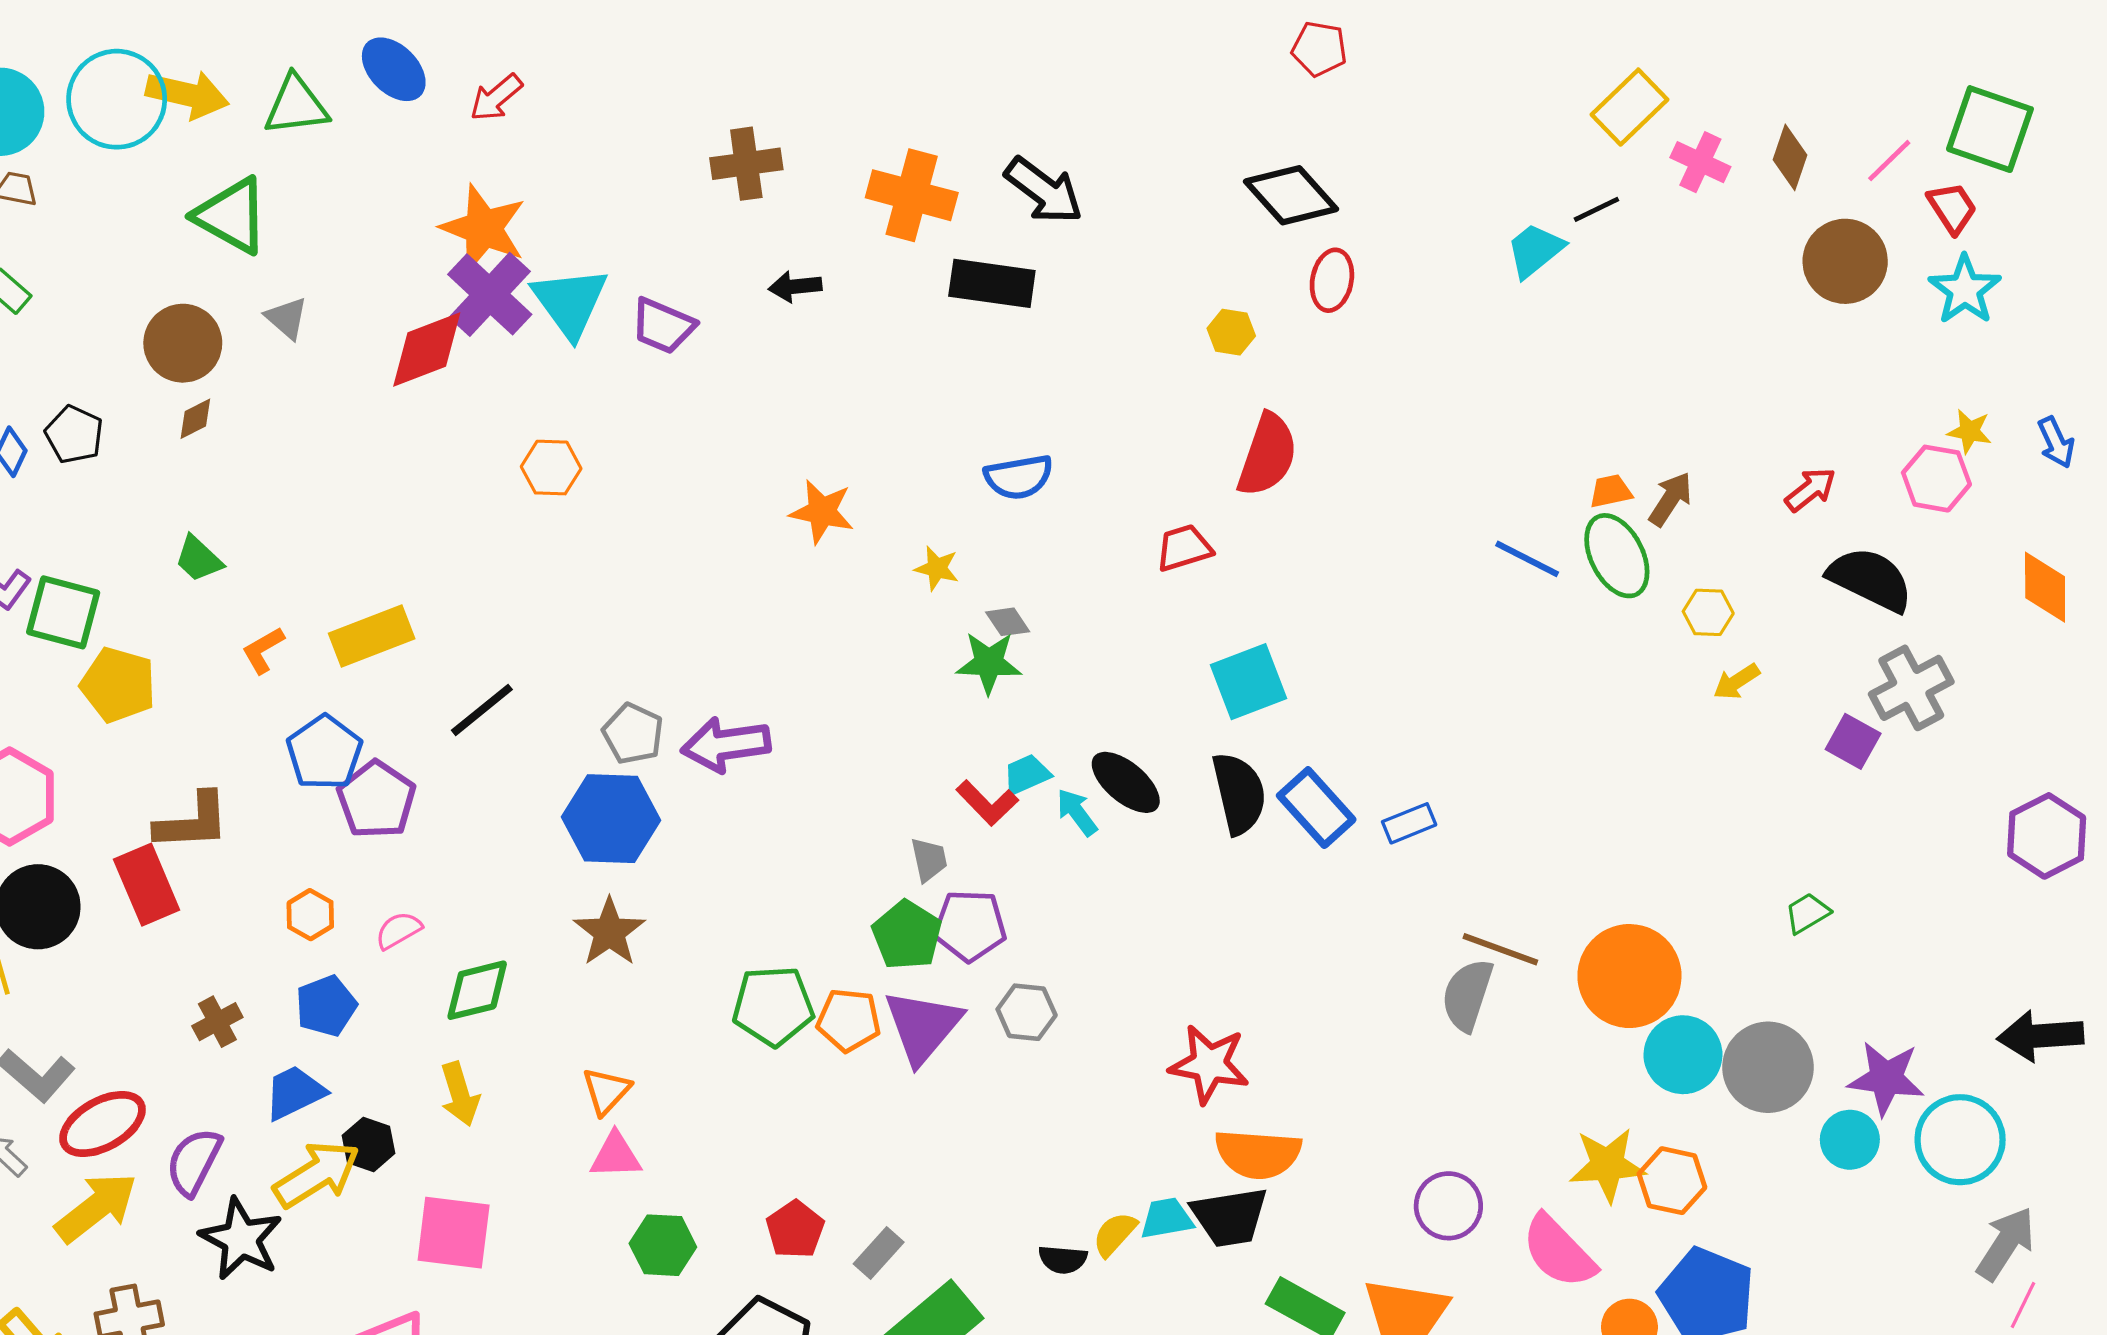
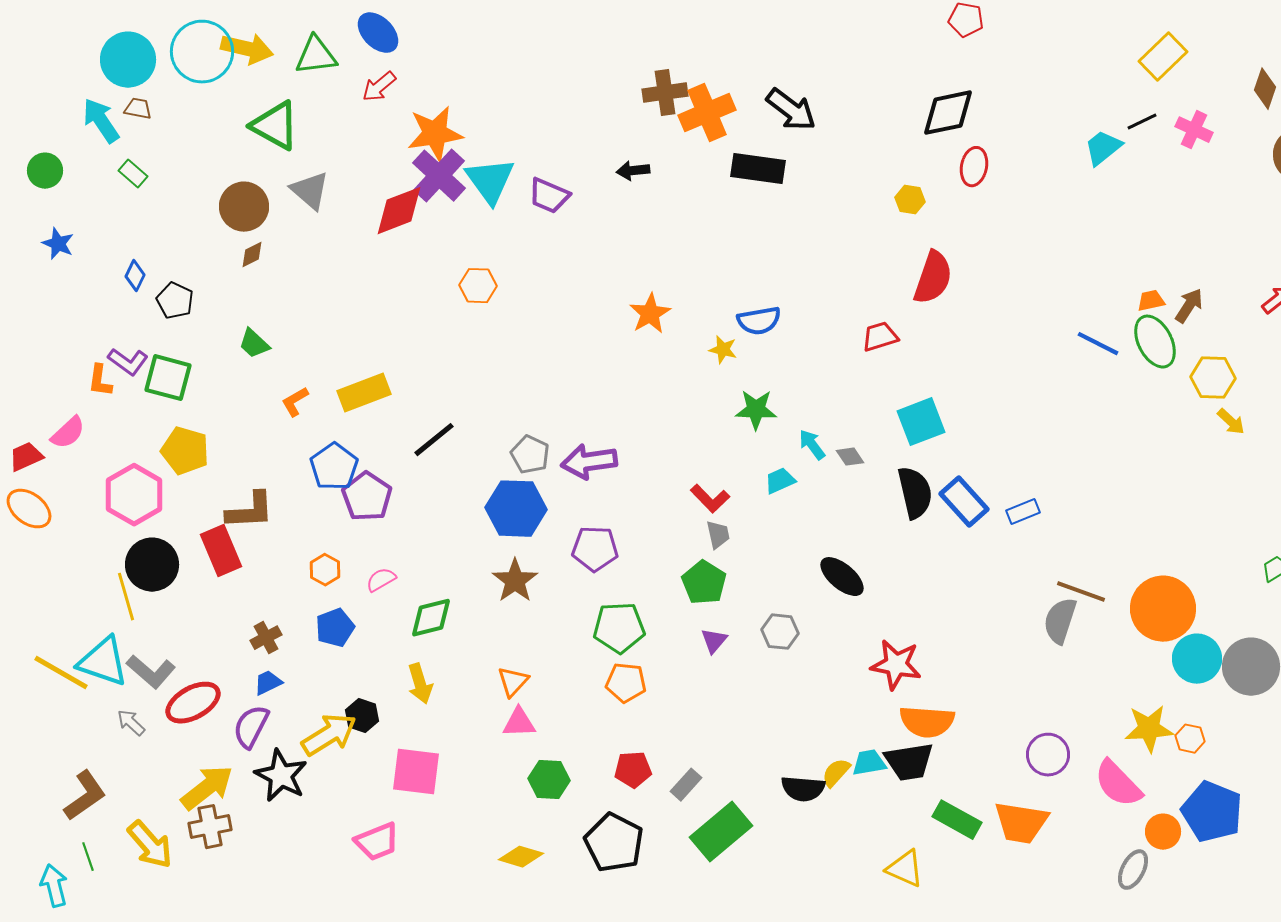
red arrow: (496, 98) -> (379, 87), moved
pink cross: (1700, 162) -> (1194, 130), moved
brown cross: (746, 164) -> (665, 93), moved
orange cross: (912, 195) -> (707, 113), turned -38
black diamond: (1291, 195) -> (948, 113), turned -60
orange star: (483, 228) -> (435, 134), turned -30
gray triangle: (287, 318) -> (310, 191), size x1.4
black pentagon: (74, 434) -> (175, 301), moved
blue semicircle: (1019, 477) -> (759, 321), moved
orange star: (822, 512) -> (650, 314), turned 30
yellow hexagon: (1708, 612) -> (1213, 378), size x1.4
gray diamond: (1008, 622) -> (850, 457), moved
yellow arrow: (1737, 682) -> (1231, 422), turned -104
yellow pentagon: (118, 685) -> (185, 451), moved
black ellipse: (1126, 782) -> (842, 577), moved
red L-shape: (987, 803) -> (710, 499), moved
cyan arrow: (1077, 812) -> (812, 445), moved
purple pentagon: (970, 926) -> (595, 549), moved
orange pentagon: (849, 1020) -> (626, 683), moved
purple triangle: (923, 1026) -> (714, 641), size x0.5
blue trapezoid: (295, 1093) -> (268, 683), moved, size x0.7
orange hexagon: (1672, 1181) -> (1190, 739), size x0.7
yellow arrow: (96, 1207) -> (207, 788), moved
red pentagon: (795, 1229) -> (633, 770), turned 30
black semicircle: (1063, 1259) -> (803, 789), size x1.4

